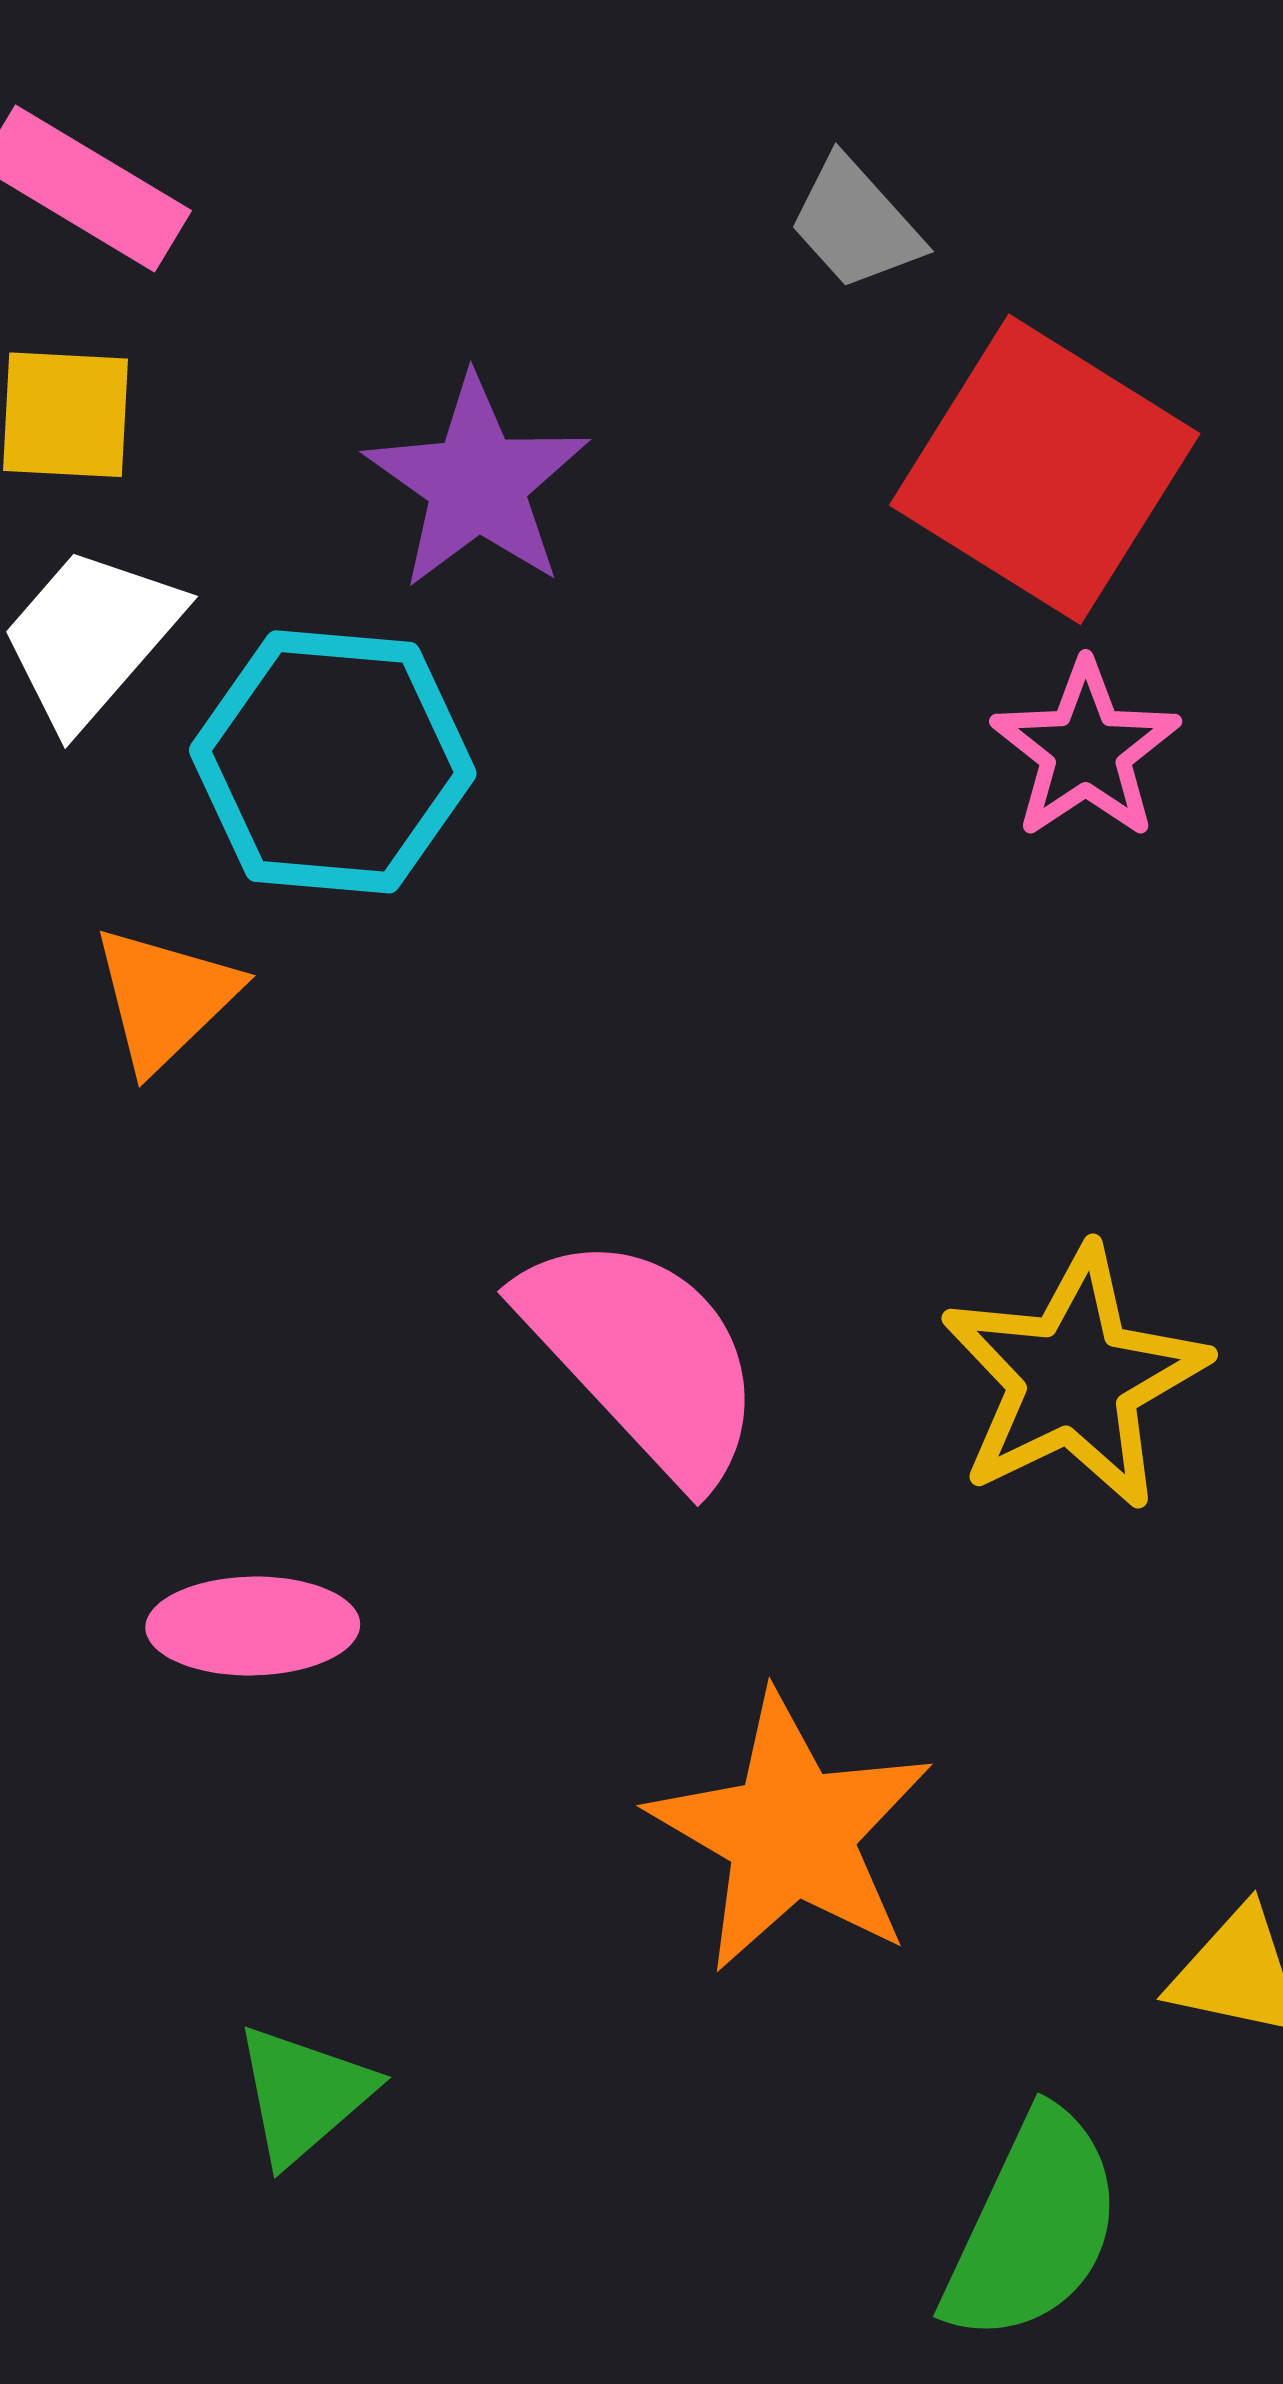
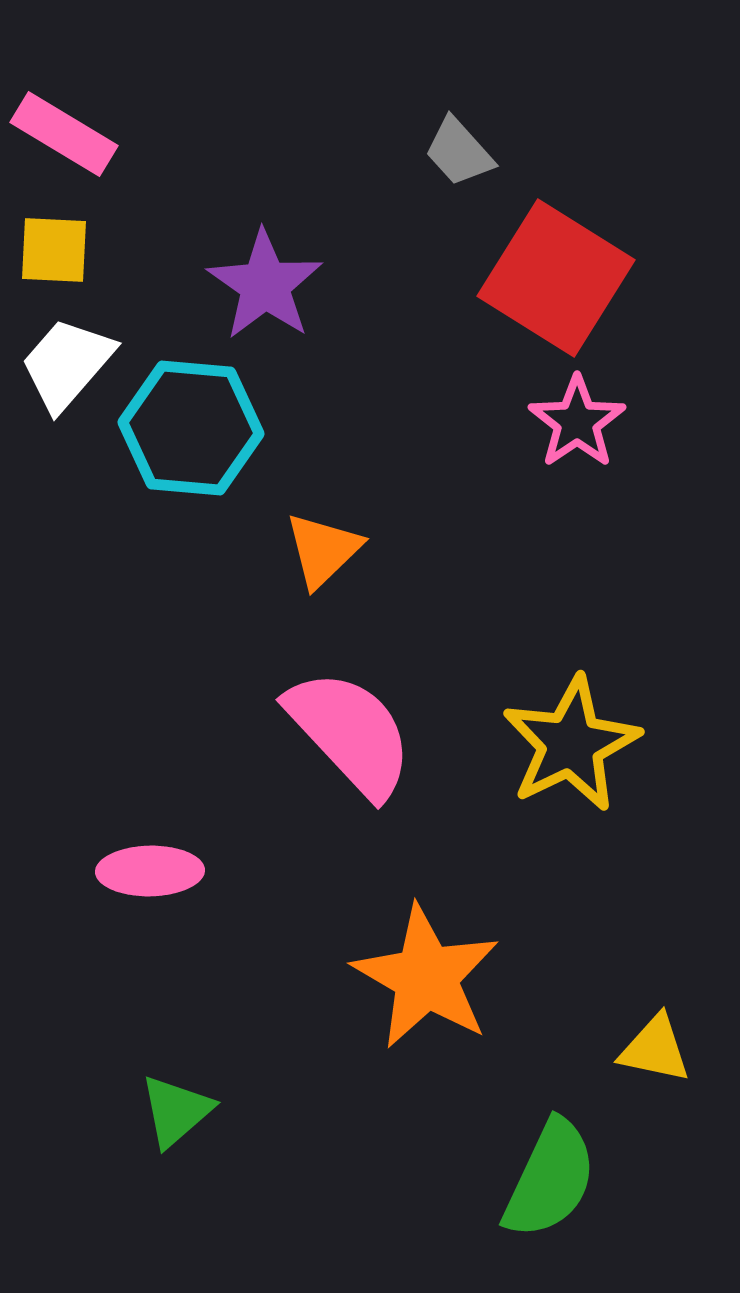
orange triangle: (165, 998) -> (323, 550), moved

